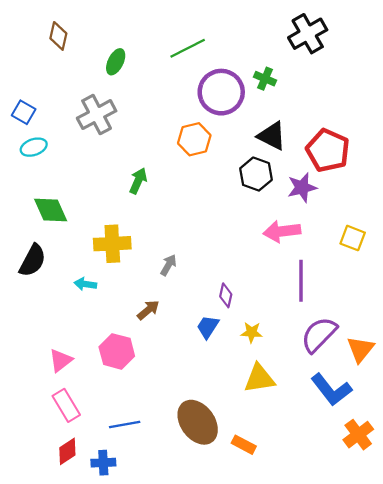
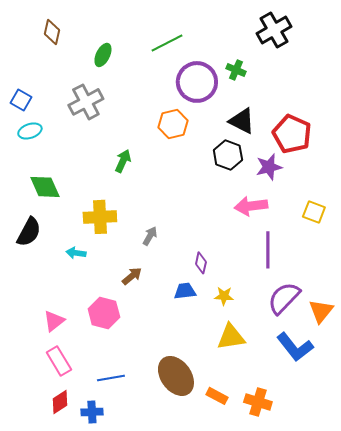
blue trapezoid: (208, 327) -> (185, 291), turned 50
orange cross: (358, 435) -> (258, 402), moved, turned -36

